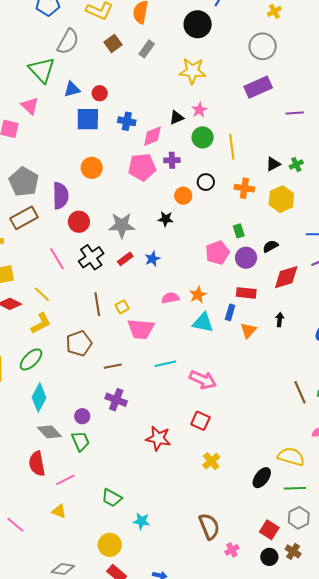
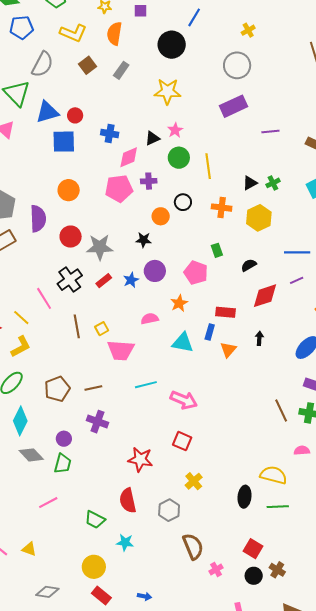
blue triangle: (72, 89) -> (47, 112), size x1.4
blue cross: (127, 121) -> (110, 134), moved
red circle: (79, 222) -> (71, 237), moved
pink pentagon: (217, 253) -> (196, 273), turned -30
purple circle: (246, 258) -> (155, 271), moved
pink line: (57, 259) -> (44, 298), moved
orange star: (198, 295) -> (179, 303), moved
brown pentagon: (79, 343) -> (57, 389), moved
green trapezoid: (81, 441) -> (63, 464), turned 40
red semicircle: (37, 464) -> (128, 500), moved
black ellipse: (262, 478) -> (245, 497), turned -30
yellow triangle: (59, 511) -> (29, 549), moved
gray hexagon: (299, 518) -> (169, 510), moved

